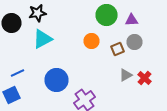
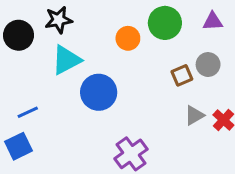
purple triangle: (132, 20) -> (213, 21), moved
orange circle: (92, 41) -> (128, 38), moved
blue circle: (56, 80) -> (99, 92), moved

